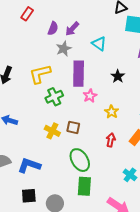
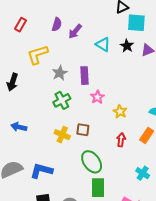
red rectangle: (27, 14) -> (21, 25), moved
purple semicircle: (53, 28) -> (57, 24), moved
gray star: (64, 49) -> (60, 73), moved
yellow L-shape: (40, 74) -> (37, 55), moved
purple rectangle: (79, 74) -> (85, 76), size x0.7
black star: (118, 76) -> (127, 46), moved

